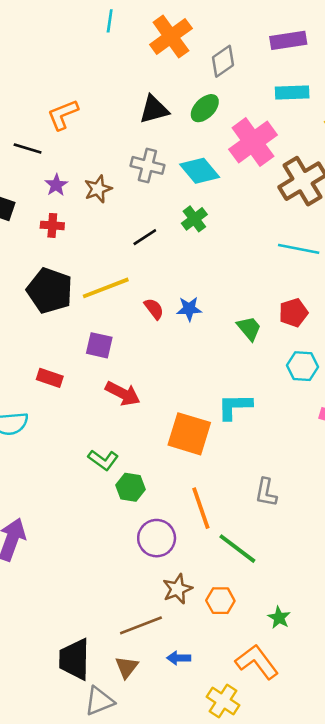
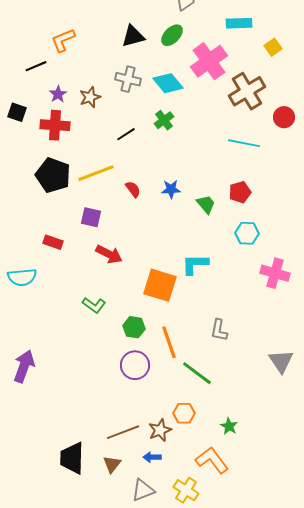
black line: (28, 149) -> (36, 66), turned -40
red cross: (52, 225) -> (55, 125), size x1.6
blue star: (189, 309) -> (171, 189), moved
green hexagon: (131, 487) -> (134, 327), moved
brown star: (177, 589) -> (160, 430), moved
gray triangle: (99, 701) -> (143, 490), moved

